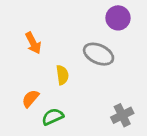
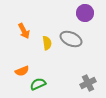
yellow semicircle: (62, 75) -> (47, 43), moved
orange semicircle: (30, 99) -> (22, 71), turned -152

